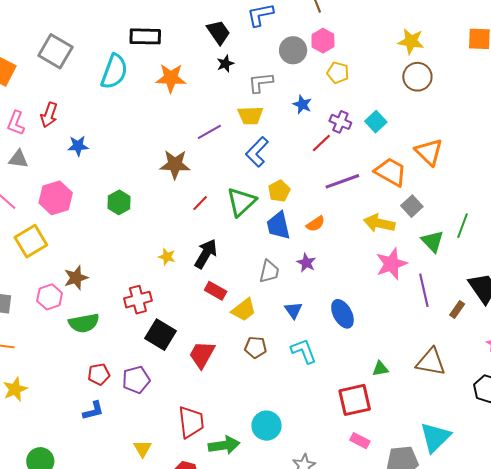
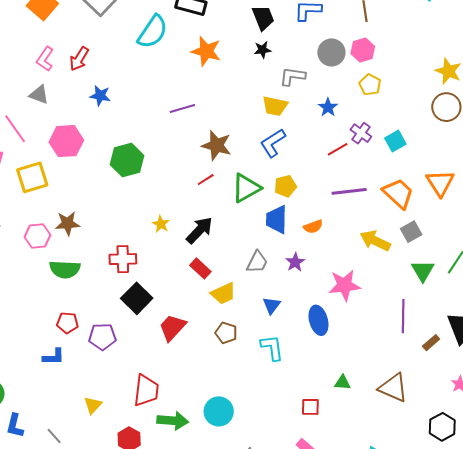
purple line: (209, 132) -> (182, 108), moved
brown star: (175, 164) -> (216, 145), moved
green hexagon: (119, 202) -> (127, 160), size x1.4
pink star: (391, 264) -> (344, 285), moved
red square: (355, 400) -> (310, 407), size x0.6

